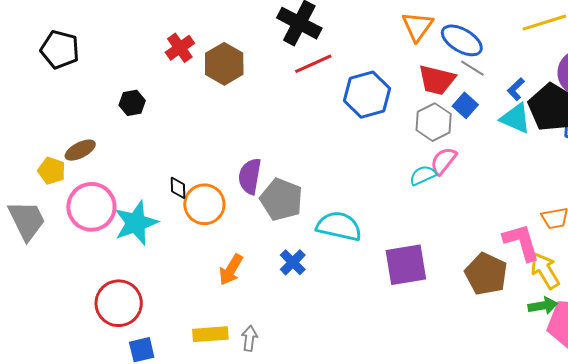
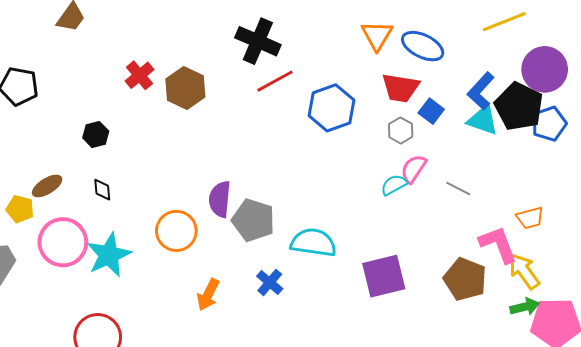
gray line: (472, 68) -> (458, 189), moved
blue L-shape: (516, 89) -> (481, 91), size x1.6
gray hexagon: (434, 122) -> (401, 130), size x0.7
black diamond: (178, 188) -> (102, 190), moved

